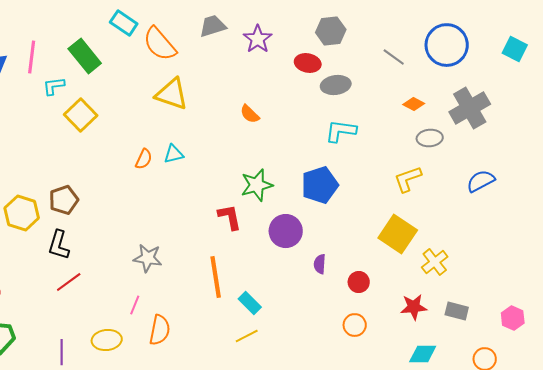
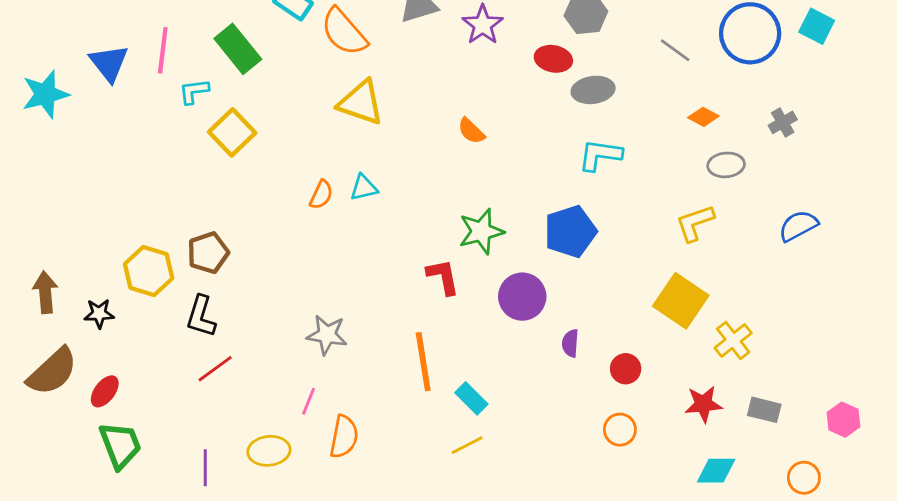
cyan square: (515, 49) -> (817, 26), moved
gray cross: (470, 108) -> (783, 122), size x0.5

